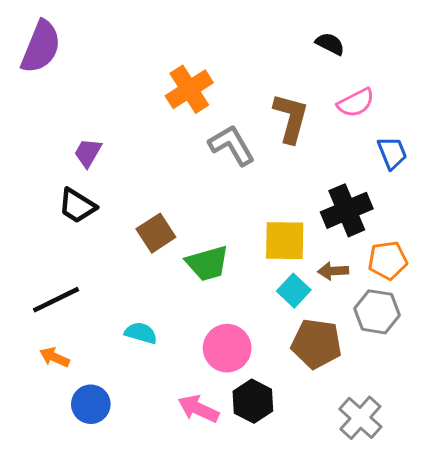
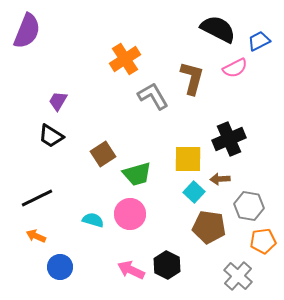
black semicircle: (330, 44) -> (218, 29), size x1.8
blue trapezoid: (392, 153) -> (259, 41), moved, turned -95
orange pentagon: (388, 260) -> (263, 241), moved
pink circle: (227, 348) -> (130, 214), moved

